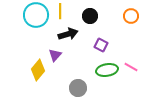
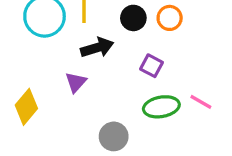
orange circle: (131, 16) -> (170, 18), moved
yellow diamond: (38, 70) -> (26, 107), moved

